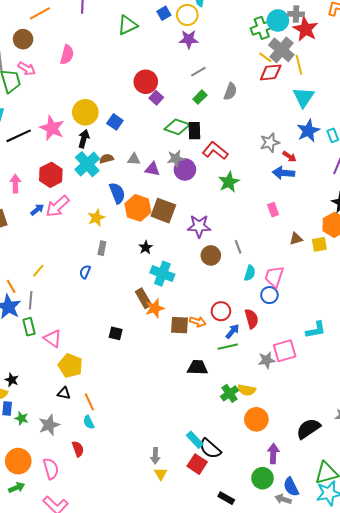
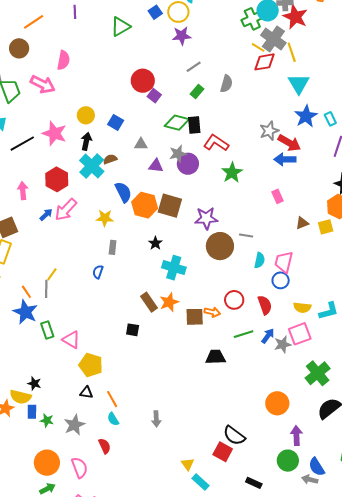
pink arrow: (27, 69) -> (43, 84), moved, size x1.4
yellow circle: (85, 112) -> (86, 115), size x0.7
red arrow: (289, 156) -> (289, 143), size x1.6
gray triangle: (134, 159) -> (141, 144), moved
yellow star: (96, 218) -> (105, 218), turned 30
gray line: (238, 247) -> (246, 235), turned -56
brown circle: (211, 255) -> (220, 246), size x1.4
brown rectangle: (143, 298) -> (149, 302), moved
gray line: (31, 300) -> (46, 289), moved
blue arrow: (232, 331) -> (268, 336), moved
yellow semicircle: (247, 390) -> (302, 307), moved
green cross: (229, 393) -> (318, 373), moved, size x1.4
cyan rectangle: (195, 440) -> (200, 482), moved
gray arrow: (155, 456) -> (156, 419), moved

